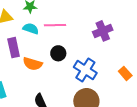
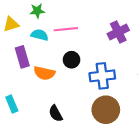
blue cross: (85, 70) -> (102, 76), turned -35

